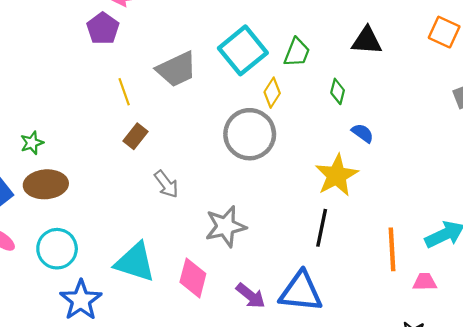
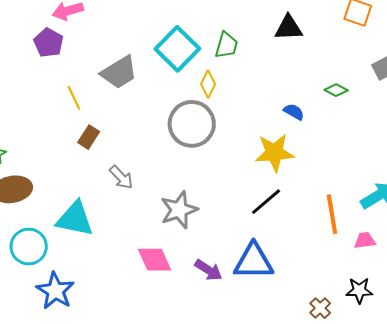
green diamond: (338, 91) -> (336, 90), moved, turned -70
yellow star: (337, 175) -> (274, 153), turned 30
black line: (322, 228) -> (266, 202), turned 44
cyan triangle: (135, 262) -> (75, 219), moved
pink diamond: (193, 278) -> (155, 260), turned -33

